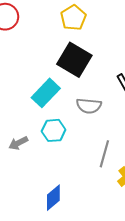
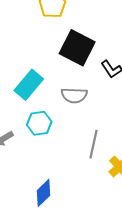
black square: (74, 60) -> (77, 48), moved

